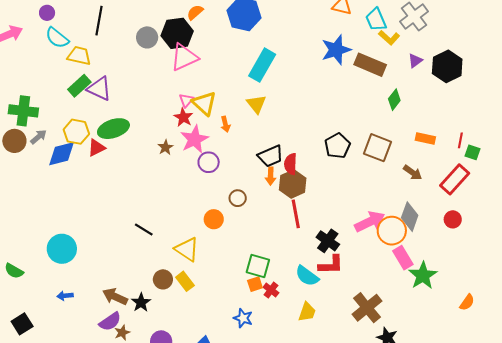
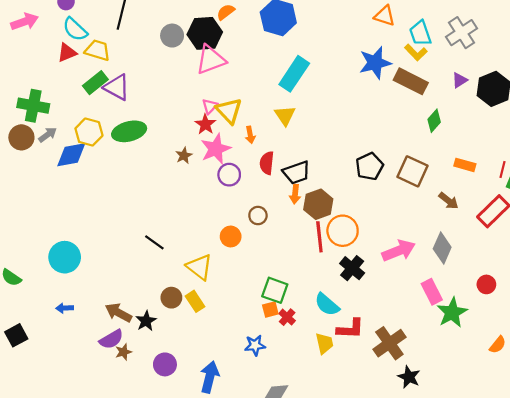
yellow L-shape: (389, 38) -> (416, 52), moved
red triangle: (96, 148) -> (67, 53), moved
red semicircle: (291, 164) -> (267, 163), moved
red circle: (453, 219) -> (486, 284), moved
orange circle: (392, 231) -> (343, 231), moved
red L-shape: (331, 265) -> (350, 329), moved
yellow trapezoid: (307, 312) -> (324, 343), turned -35
blue star: (243, 318) -> (255, 345), turned -30

